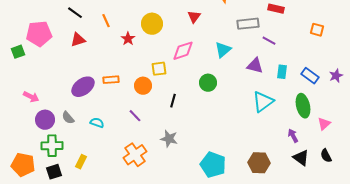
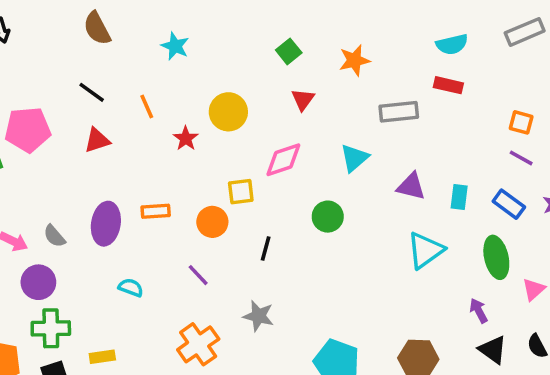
purple line: (269, 41) -> (521, 158), moved
purple ellipse: (83, 87) -> (106, 224), turned -45
gray semicircle: (68, 118) -> (54, 236), moved
yellow rectangle: (81, 162) -> (102, 357), turned 56

